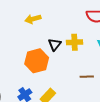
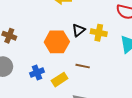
brown line: (87, 77) -> (83, 66), moved

